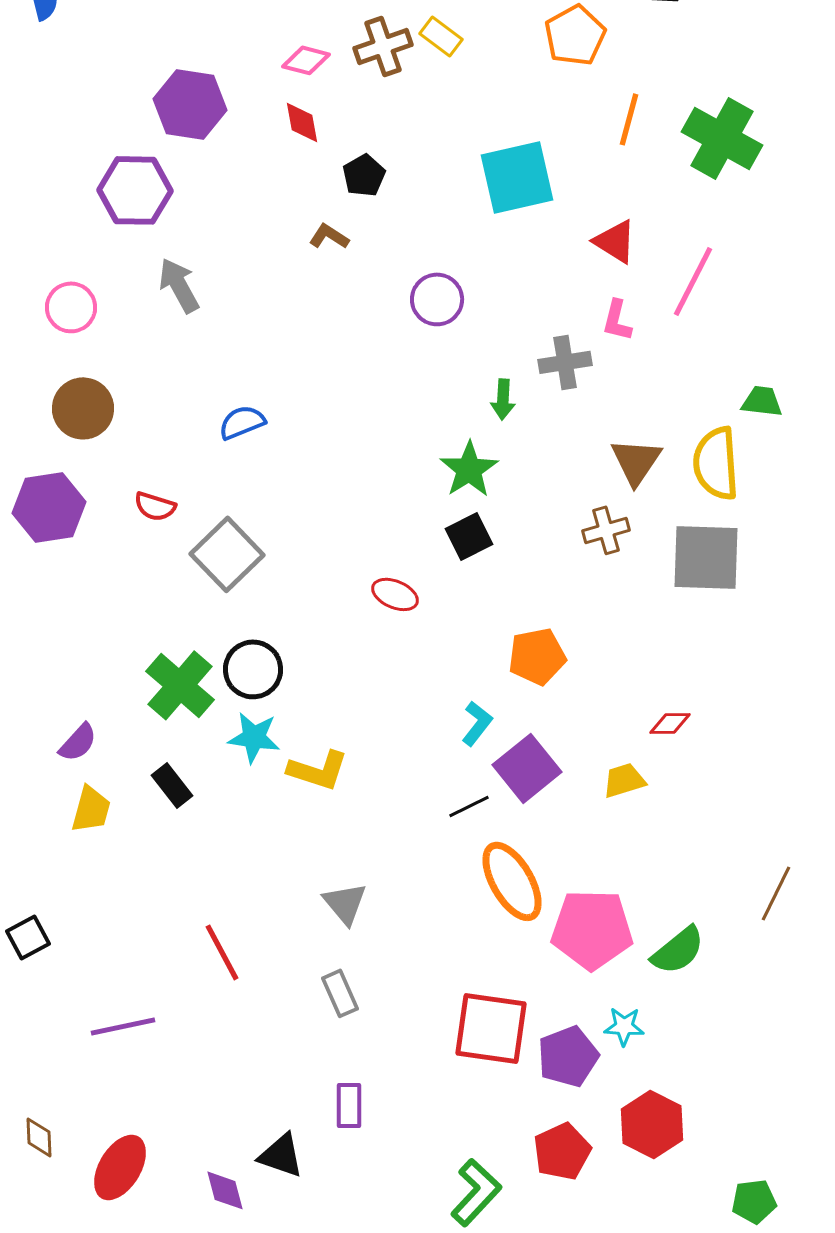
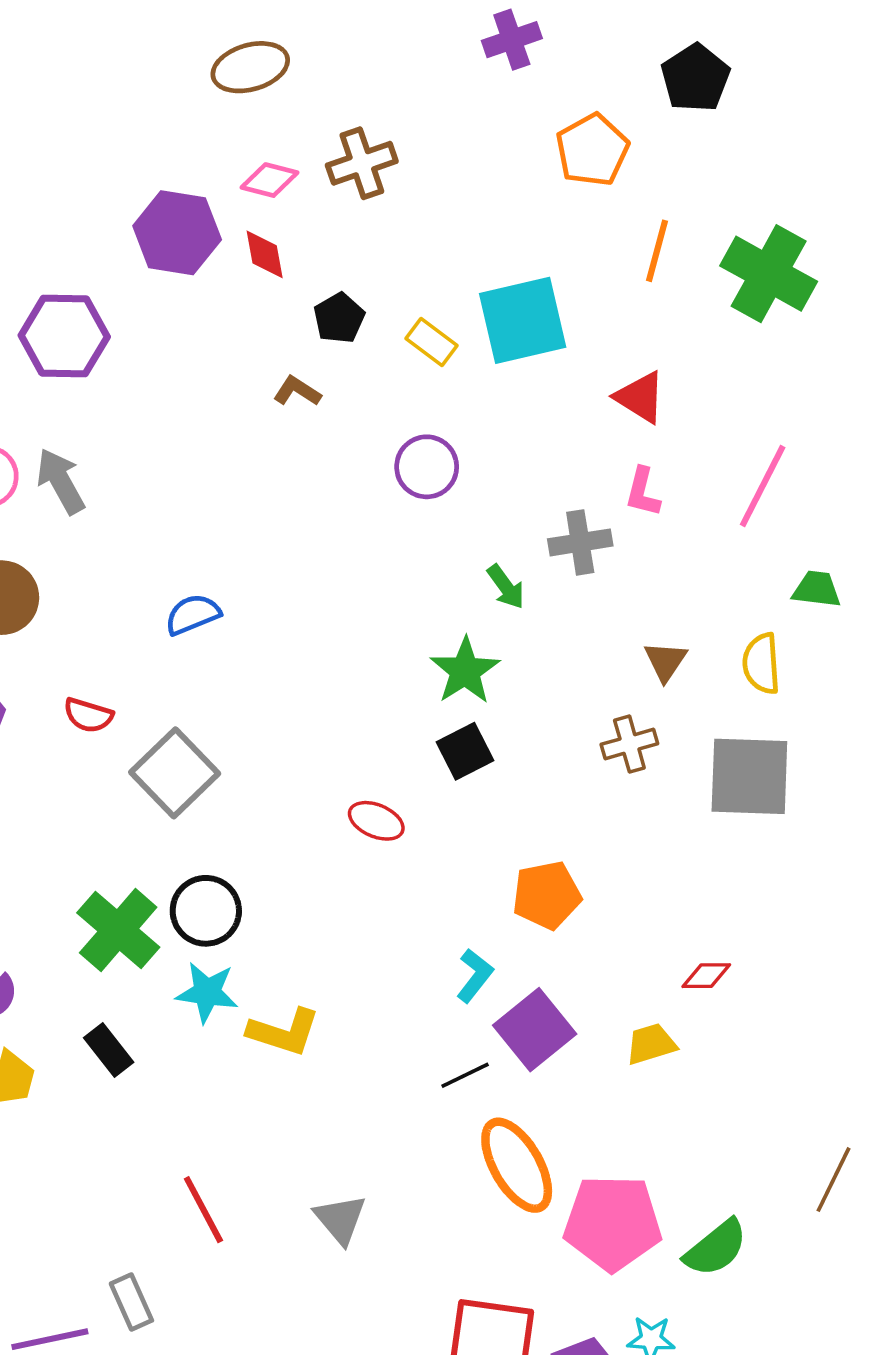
yellow rectangle: (441, 36) -> (431, 342), moved
purple hexagon: (190, 104) -> (177, 233), moved
pink line: (693, 281) -> (763, 486), moved
gray arrow: (179, 285) -> (61, 481), moved
green arrow: (503, 399) -> (506, 587), turned -39
brown triangle: (636, 461) -> (665, 661), size x0.7
yellow semicircle: (716, 463) -> (761, 664), size x0.7
gray triangle: (345, 903) -> (340, 1219), moved
red line: (222, 952) -> (203, 1210), moved
gray rectangle: (340, 993) -> (131, 1302), moved

